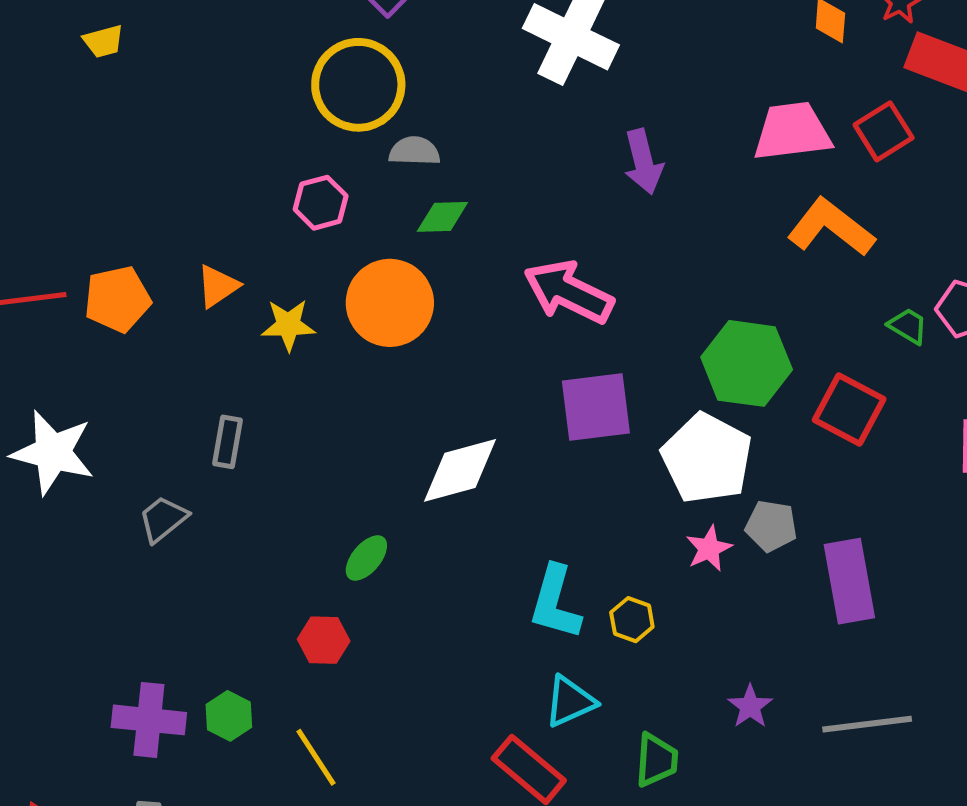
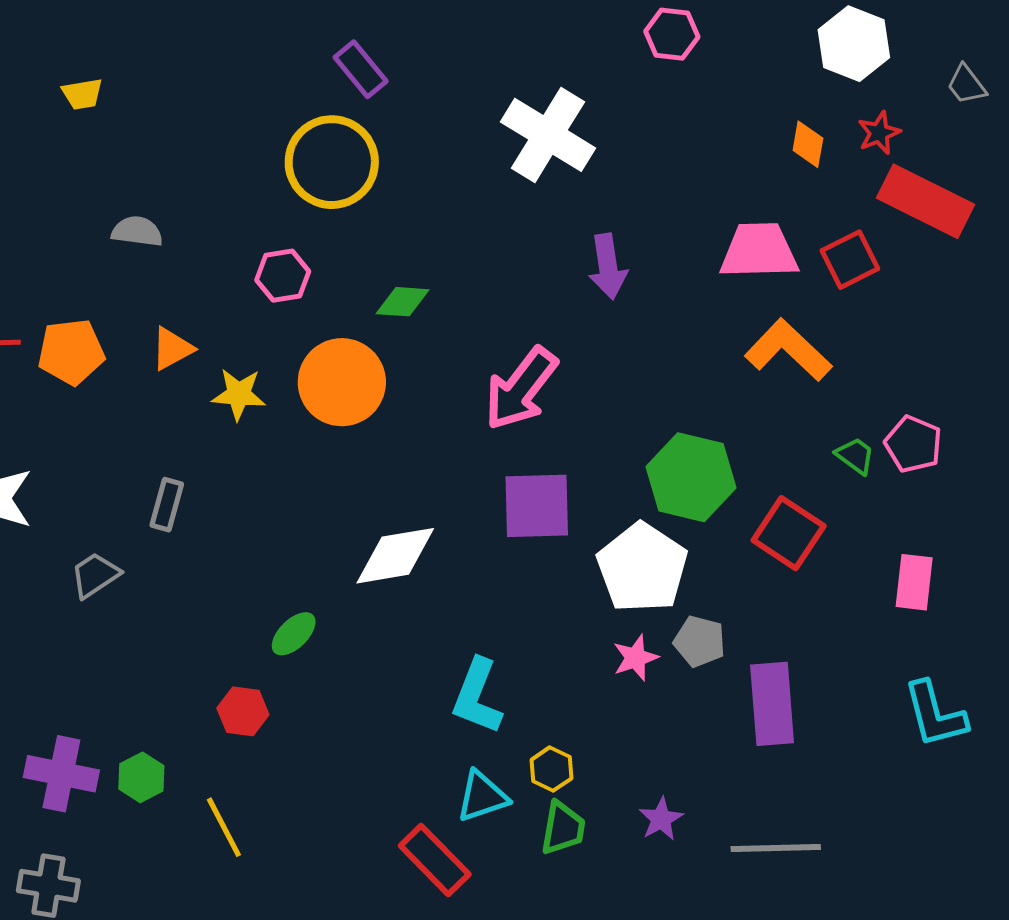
gray semicircle: (414, 151) -> (137, 231), moved
pink arrow: (569, 292) -> (521, 389), turned -84
yellow hexagon: (632, 620) -> (551, 769), moved
green trapezoid: (657, 760) -> (563, 828), moved

